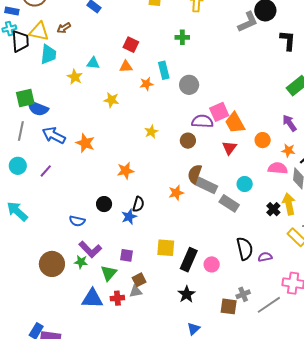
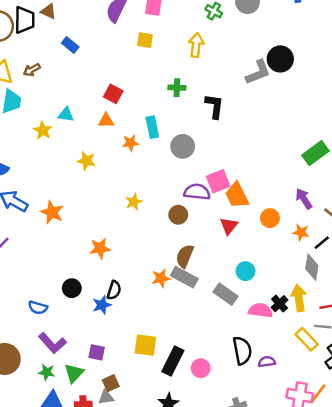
black L-shape: (288, 40) -> (215, 106), moved
pink semicircle: (278, 168) -> (260, 310), moved
gray rectangle: (206, 185) -> (184, 277), moved
green star: (81, 262) -> (47, 372), moved

